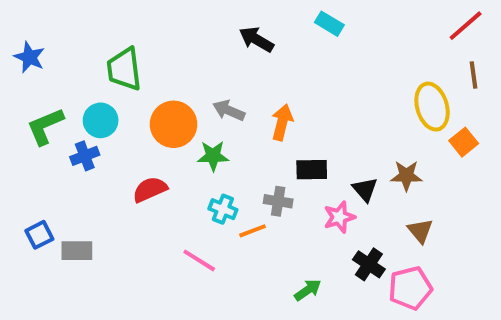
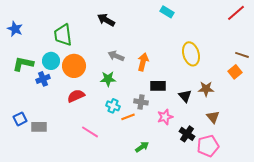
black arrow: (256, 39) -> (106, 20), moved
brown line: (473, 75) -> (242, 55), moved, turned -64
yellow ellipse: (432, 107) -> (191, 54), moved
orange circle: (174, 124) -> (74, 66), moved
green L-shape: (45, 126) -> (23, 64), turned 35
pink star: (339, 217) -> (165, 117), moved
pink line: (199, 260) -> (90, 132), moved
green arrow: (308, 290) -> (142, 147), moved

